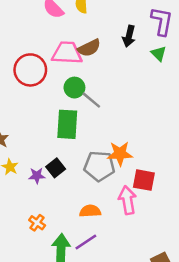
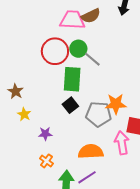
red circle: (30, 70) -> (55, 51), moved
black square: (56, 168) -> (70, 105), moved
purple star: (37, 176) -> (45, 134), moved
orange semicircle: (90, 211) -> (91, 152), size x1.4

